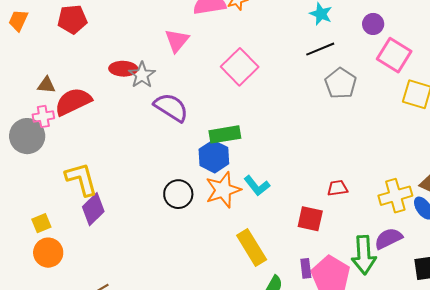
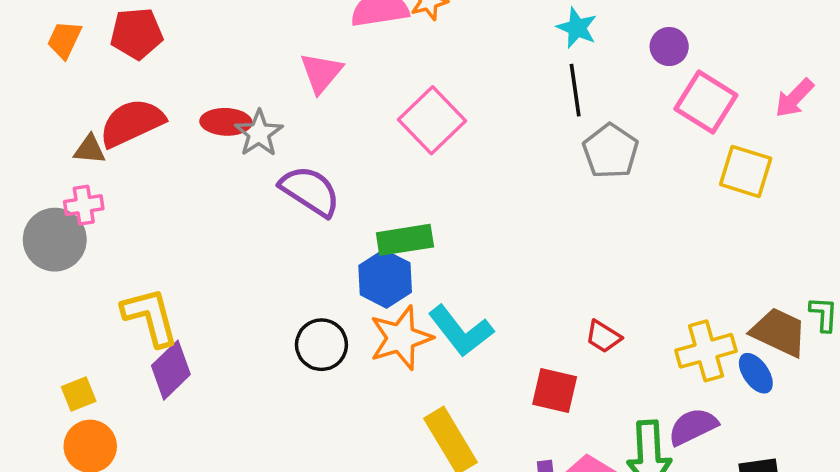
orange trapezoid: (18, 20) -> (64, 40), moved
black line: (320, 49) -> (575, 90), turned -76
red semicircle: (73, 102) -> (132, 123), moved
cyan L-shape: (257, 186) -> (461, 331), size x1.4
red trapezoid: (337, 188) -> (603, 337), turned -140

